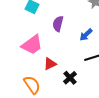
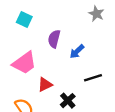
blue arrow: (86, 35) -> (77, 51), moved

